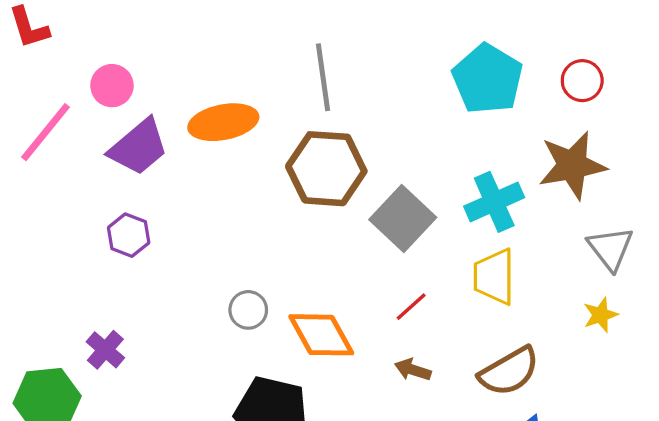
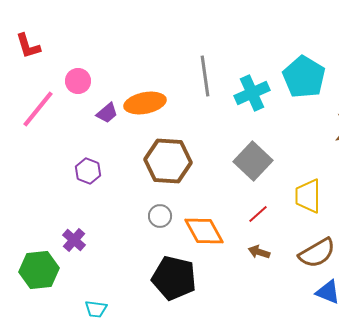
purple trapezoid: (139, 147) -> (107, 113), moved, size x0.6
brown hexagon: (326, 169) -> (168, 161), moved
cyan cross: (494, 202) -> (252, 93), moved

